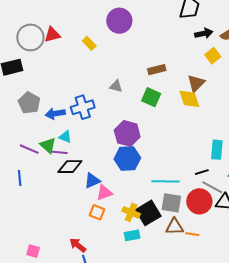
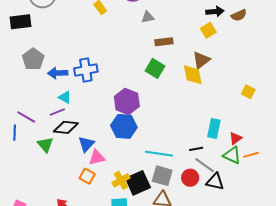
yellow square: (213, 56) -> (208, 30), moved
gray triangle: (116, 86) -> (148, 17), moved, turned -32
green triangle: (48, 145) -> (45, 145), moved
purple line: (29, 149) -> (26, 117), moved
purple line: (60, 152) -> (57, 112), turned -35
blue triangle: (92, 181) -> (86, 144), turned -30
red circle: (199, 201) -> (190, 178), size x0.7
yellow cross: (131, 212) -> (121, 180), turned 30

